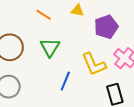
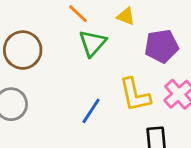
green triangle: (50, 47) -> (93, 43), moved

